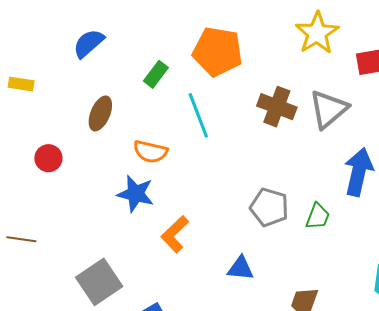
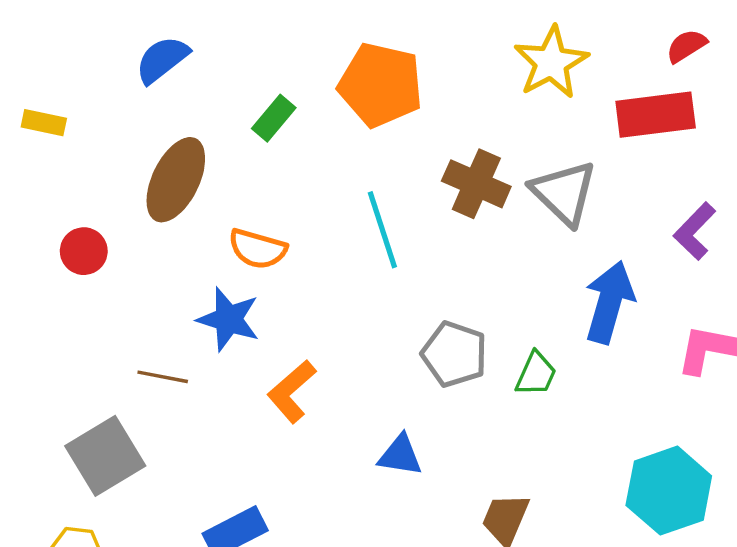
gray triangle: (329, 109) -> (564, 193), turned -39
brown ellipse: (100, 113) -> (176, 180), size x1.4
cyan line: (198, 115) -> (382, 230), moved
brown line: (21, 239) -> (163, 377), moved
gray square: (99, 282) -> (105, 456), moved

